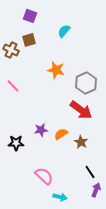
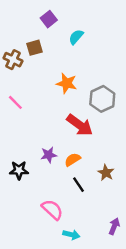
purple square: (30, 16) -> (49, 19), moved, turned 32
red arrow: (81, 110) -> (80, 125), moved
brown star: (81, 142) -> (106, 173), moved
black line: (90, 172) -> (78, 185), moved

